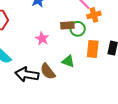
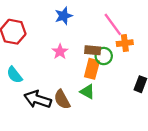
pink star: (42, 39) -> (60, 52), moved
orange rectangle: (93, 49) -> (92, 69), moved

